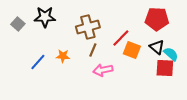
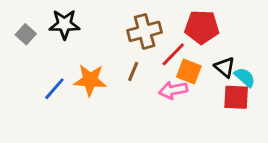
red pentagon: (157, 19) -> (202, 27), moved
brown cross: (88, 27) -> (145, 31), moved
orange star: (63, 56) -> (90, 80), size x1.6
pink arrow: (103, 70) -> (173, 90), moved

